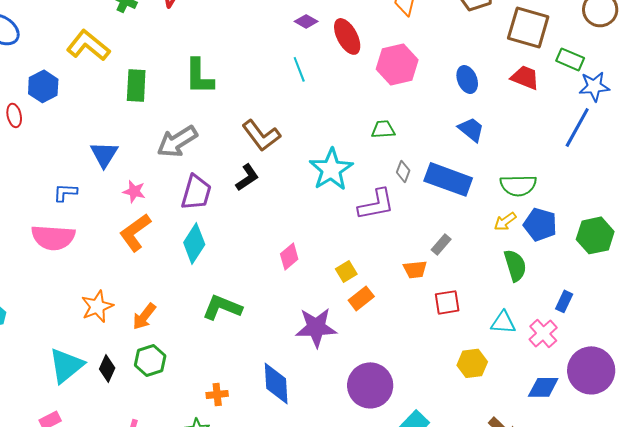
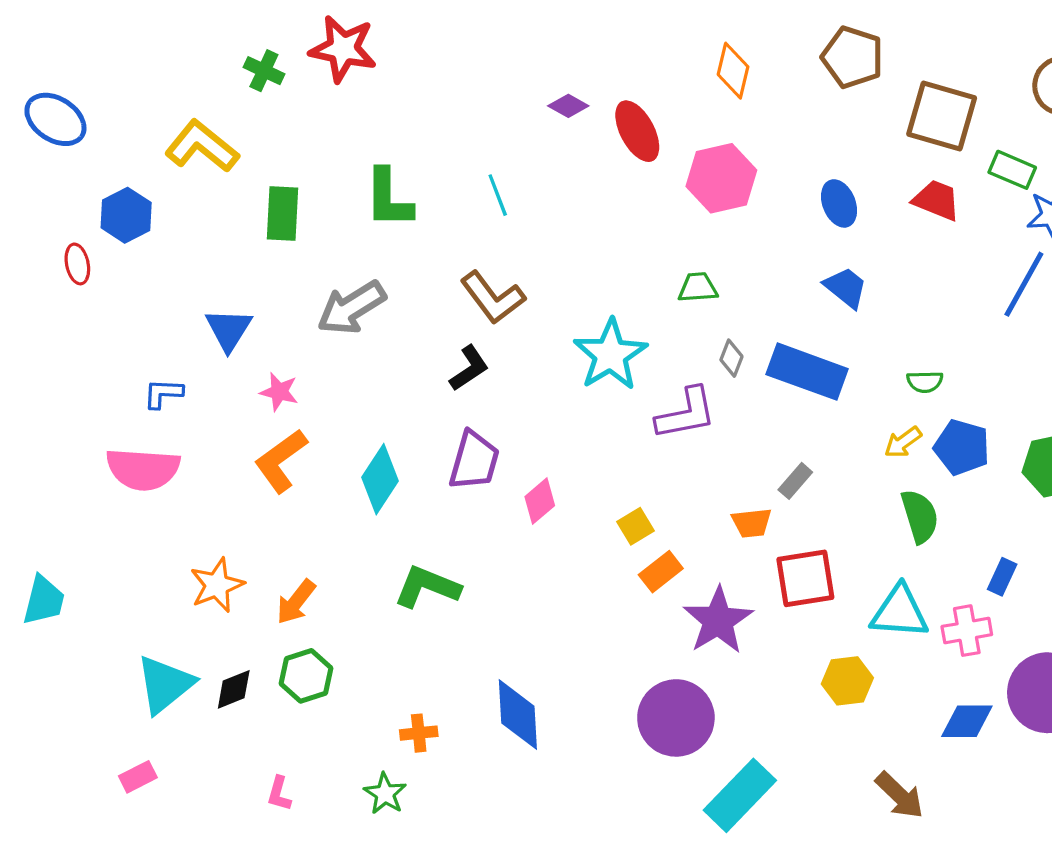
cyan line: (299, 69) -> (498, 195), moved
green semicircle: (518, 185) -> (925, 382), size x0.6
purple trapezoid: (196, 192) -> (474, 461), moved
red square: (447, 302) -> (805, 578), size x1.4
cyan triangle: (503, 322) -> (900, 612), size x1.4
purple star: (316, 327) -> (718, 620), moved, turned -30
pink cross: (543, 333) -> (967, 631), turned 32
black diamond: (107, 368) -> (234, 689), turned 44

